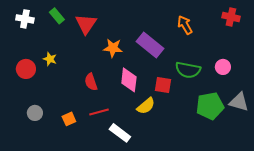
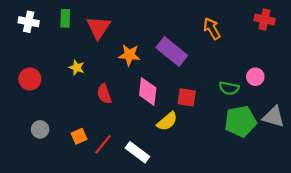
green rectangle: (57, 16) -> (65, 18), turned 42
yellow star: (50, 59) -> (77, 68), moved
green semicircle: (188, 70) -> (229, 88), moved, size x0.7
red line: (99, 112) -> (103, 144), moved, turned -36

